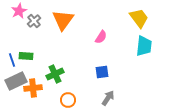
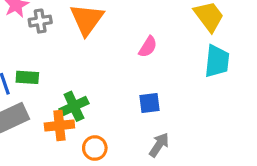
gray cross: (34, 21) -> (40, 21), turned 32
orange cross: (33, 88) -> (59, 126), moved

